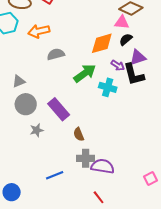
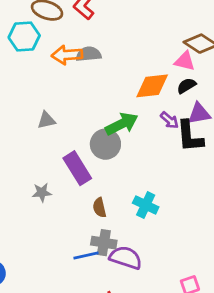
gray semicircle: (56, 54) -> (89, 54), moved
gray triangle: (19, 81) -> (46, 120), moved
cyan cross: (108, 87) -> (146, 205), moved
gray circle: (26, 104) -> (105, 144), moved
blue line: (55, 175) -> (86, 255), moved

